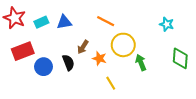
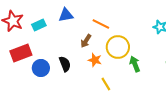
blue triangle: (64, 22) -> (66, 15), moved
brown arrow: (83, 47) -> (86, 41), moved

